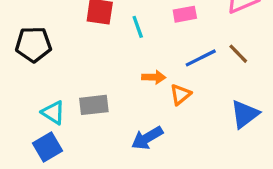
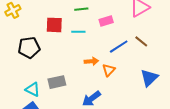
cyan line: (138, 27) -> (78, 32), turned -64
black pentagon: (33, 44) -> (29, 48), moved

